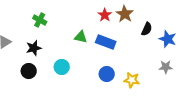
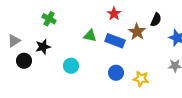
brown star: (125, 14) -> (137, 32), moved
black semicircle: (147, 29) -> (156, 20), moved
black circle: (29, 71) -> (24, 61), moved

